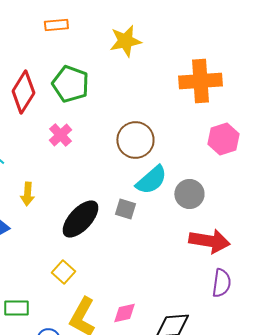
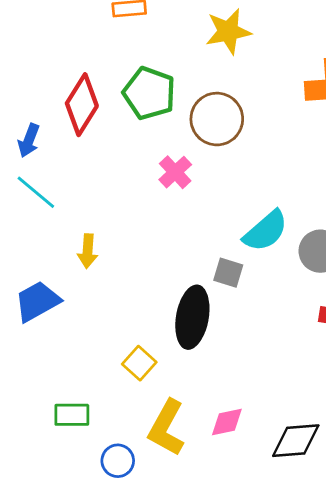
pink cross: (60, 135) -> (175, 172), moved
brown circle: (135, 140) -> (217, 119), moved
black ellipse: (80, 219) -> (192, 317), moved, turned -33

